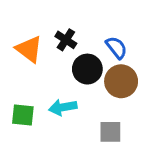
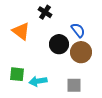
black cross: (66, 40) -> (45, 12), moved
cyan arrow: (63, 107) -> (38, 81), moved

